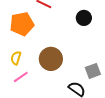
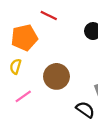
yellow semicircle: (16, 58) -> (16, 66), moved

